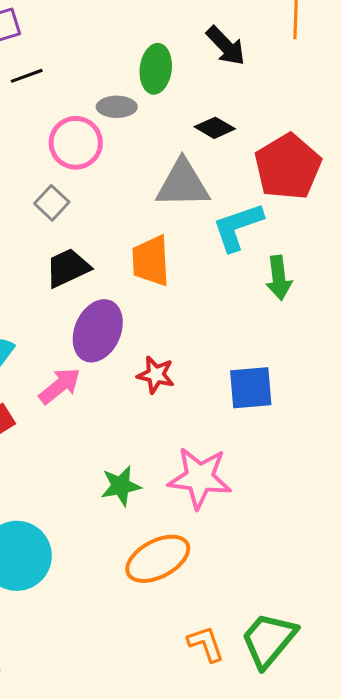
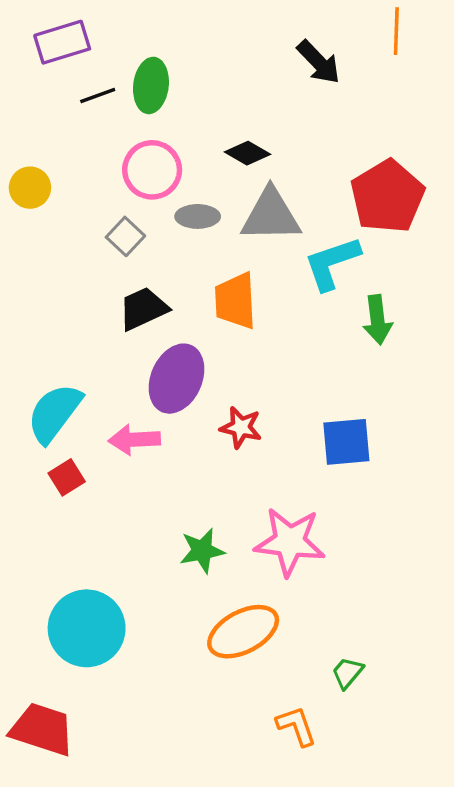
green ellipse: (156, 69) -> (151, 85), moved
gray ellipse: (117, 107) -> (198, 216), moved
black diamond: (215, 128) -> (248, 153), moved
pink arrow: (60, 386) -> (134, 440), turned -144
green trapezoid: (269, 640) -> (347, 673), moved, size x0.5

